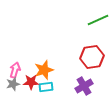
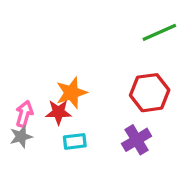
orange star: (44, 70) -> (71, 93), moved
red star: (31, 82) -> (58, 112), moved

